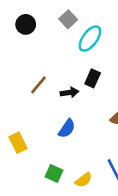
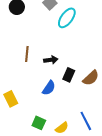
black rectangle: (93, 78) -> (69, 75), moved
brown line: (39, 85) -> (27, 54), turned -35

